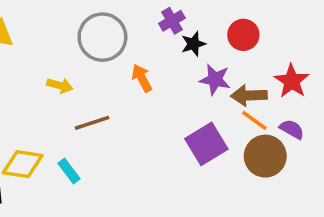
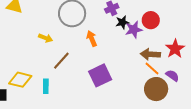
purple star: (215, 80) -> (134, 30), moved, turned -30
brown line: (92, 123) -> (61, 61), turned -36
purple square: (206, 144) -> (100, 75), moved
cyan rectangle: (69, 171) -> (46, 86), turned 32

